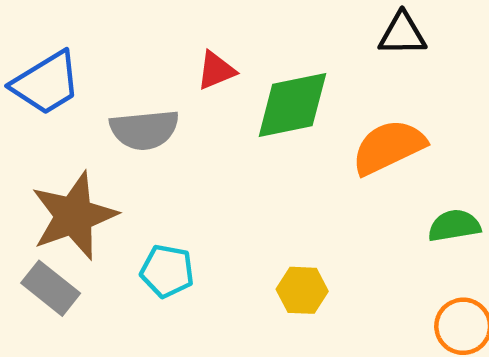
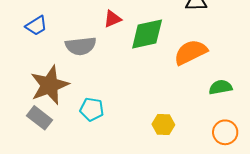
blue trapezoid: (46, 83) -> (36, 26), size x0.7
yellow hexagon: (302, 290) -> (163, 124), moved

